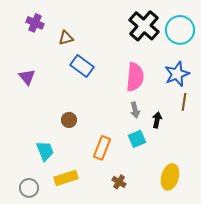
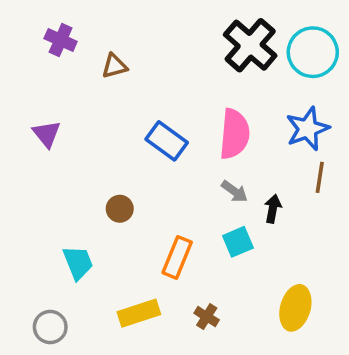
blue rectangle: (82, 66) -> (167, 141), moved
gray arrow: (135, 110) -> (235, 191), turned -42
yellow rectangle: (66, 178) -> (139, 313), moved

